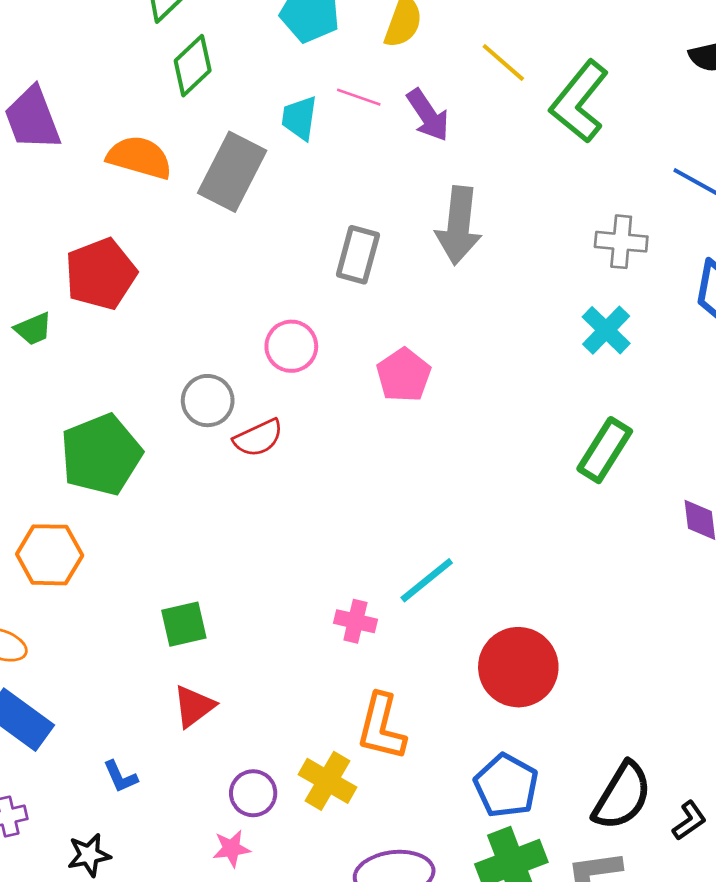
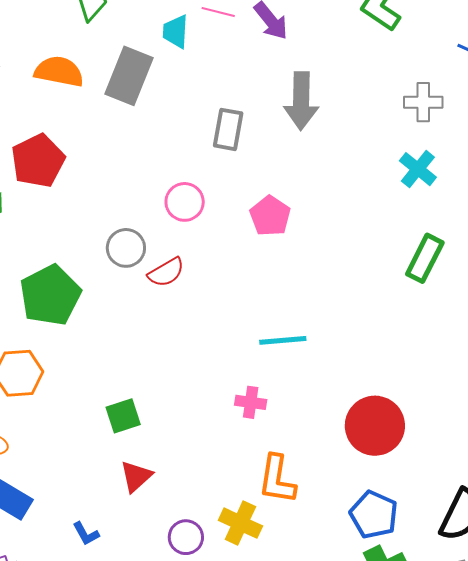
cyan line: (427, 580) -> (283, 340), moved, turned 39

